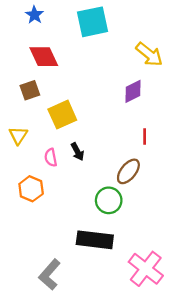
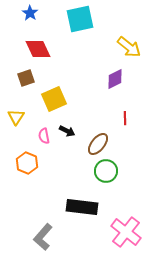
black arrow: (77, 152) -> (67, 131), turned -35
brown ellipse: (128, 171) -> (98, 144), moved
green circle: (109, 200) -> (106, 171), moved

